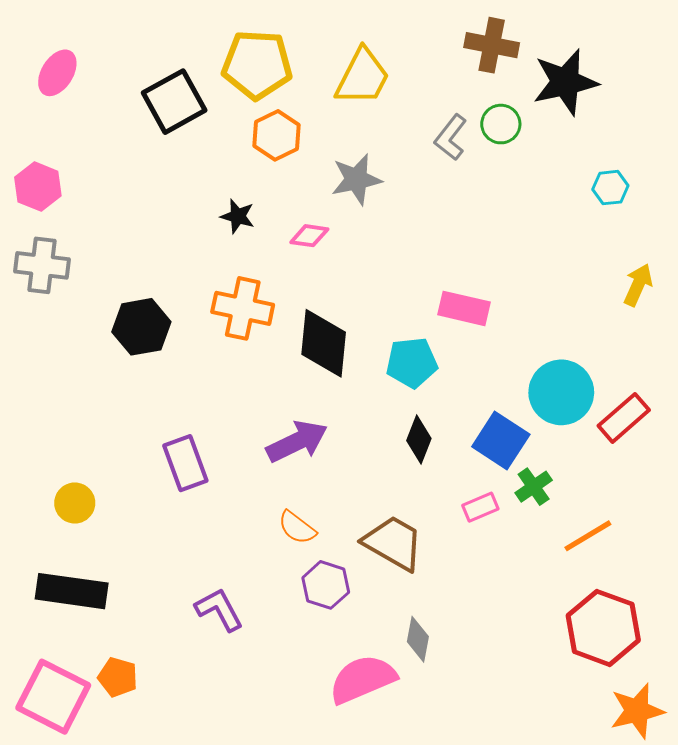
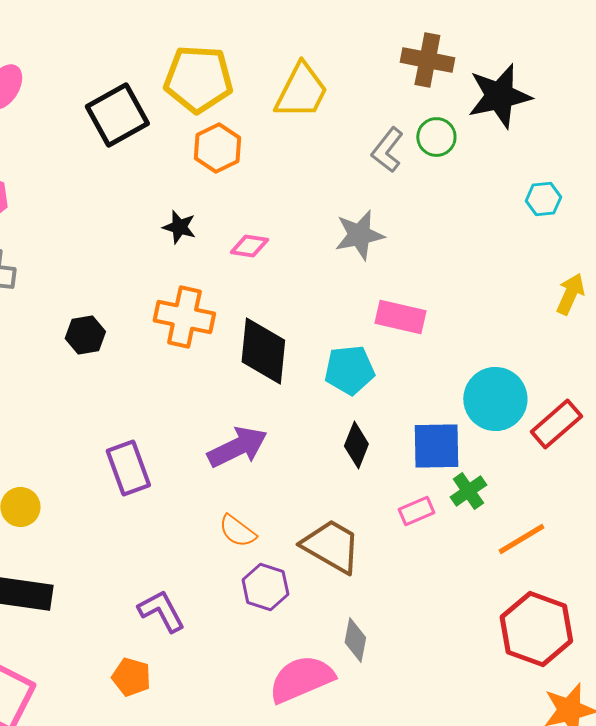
gray star: (356, 179) -> (359, 235), moved
black hexagon: (141, 327) -> (85, 335), size x0.7
blue square: (501, 441) -> (436, 446), turned -34
orange pentagon: (118, 677) -> (131, 677), moved

